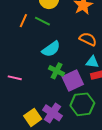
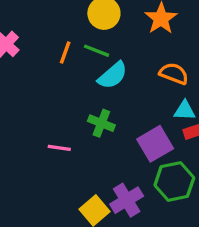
cyan semicircle: (51, 49) -> (113, 75), moved
green cross: (57, 71) -> (101, 123), moved
purple cross: (53, 113) -> (127, 200), turned 30

